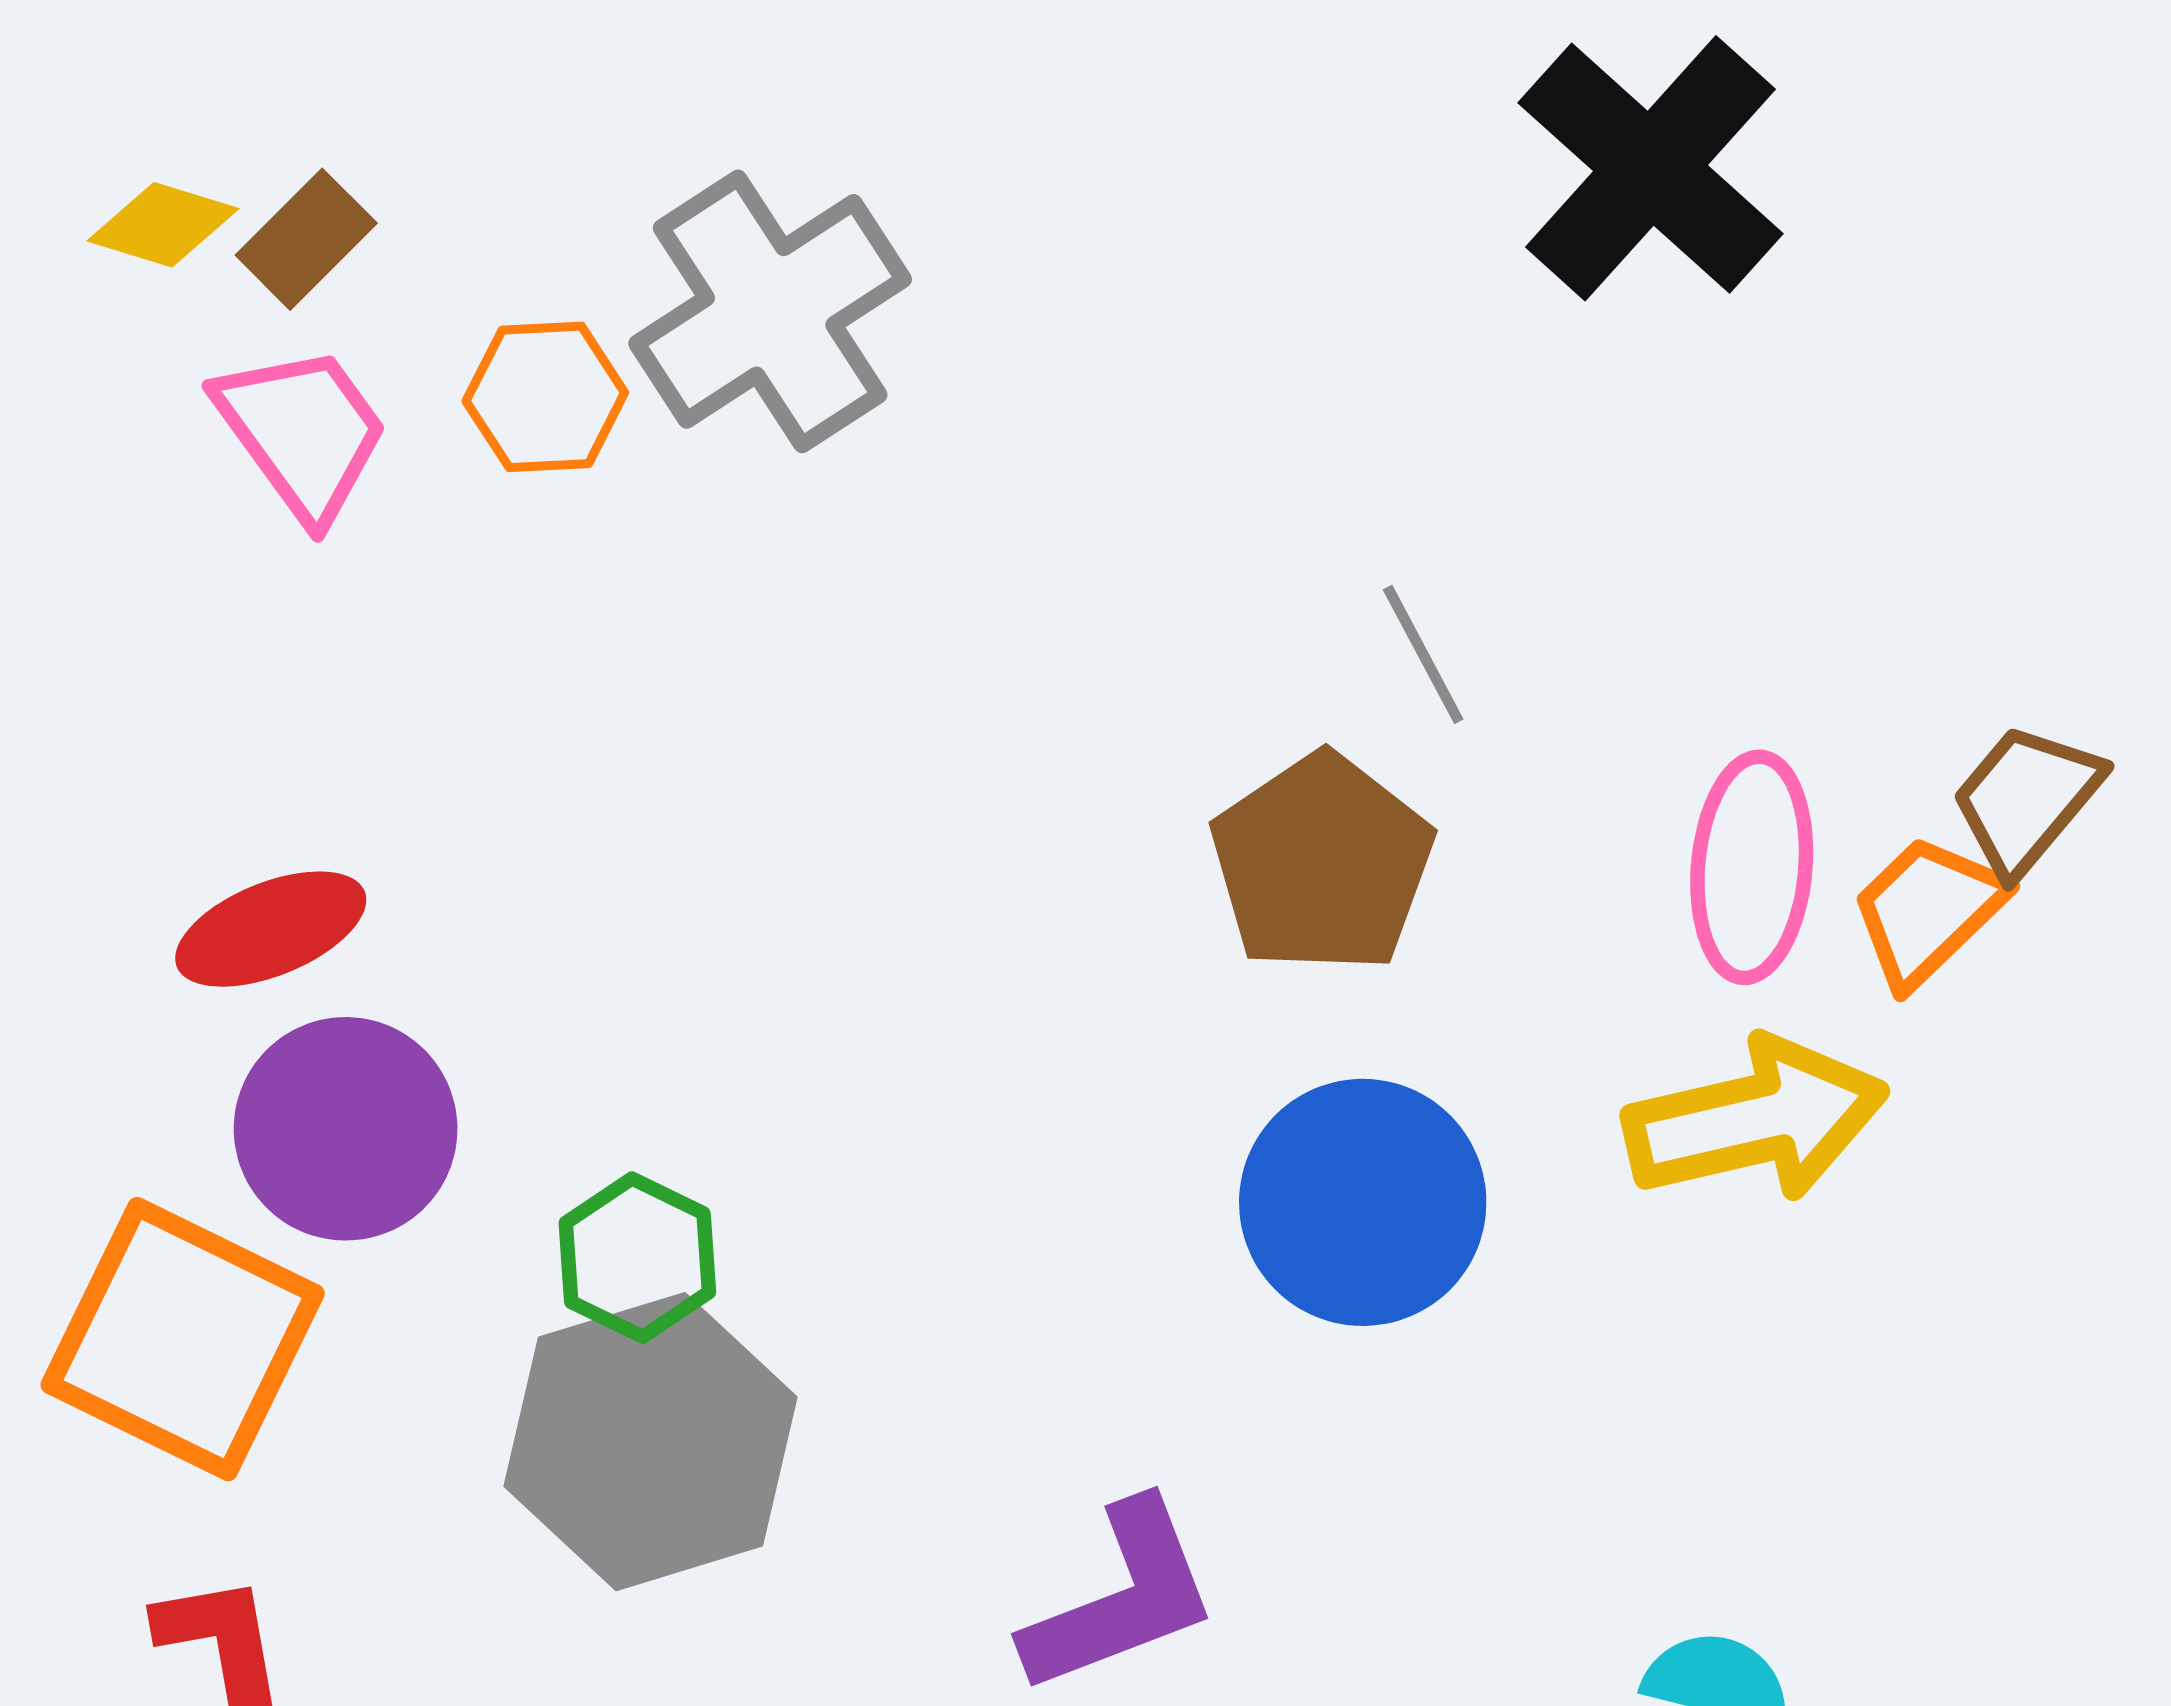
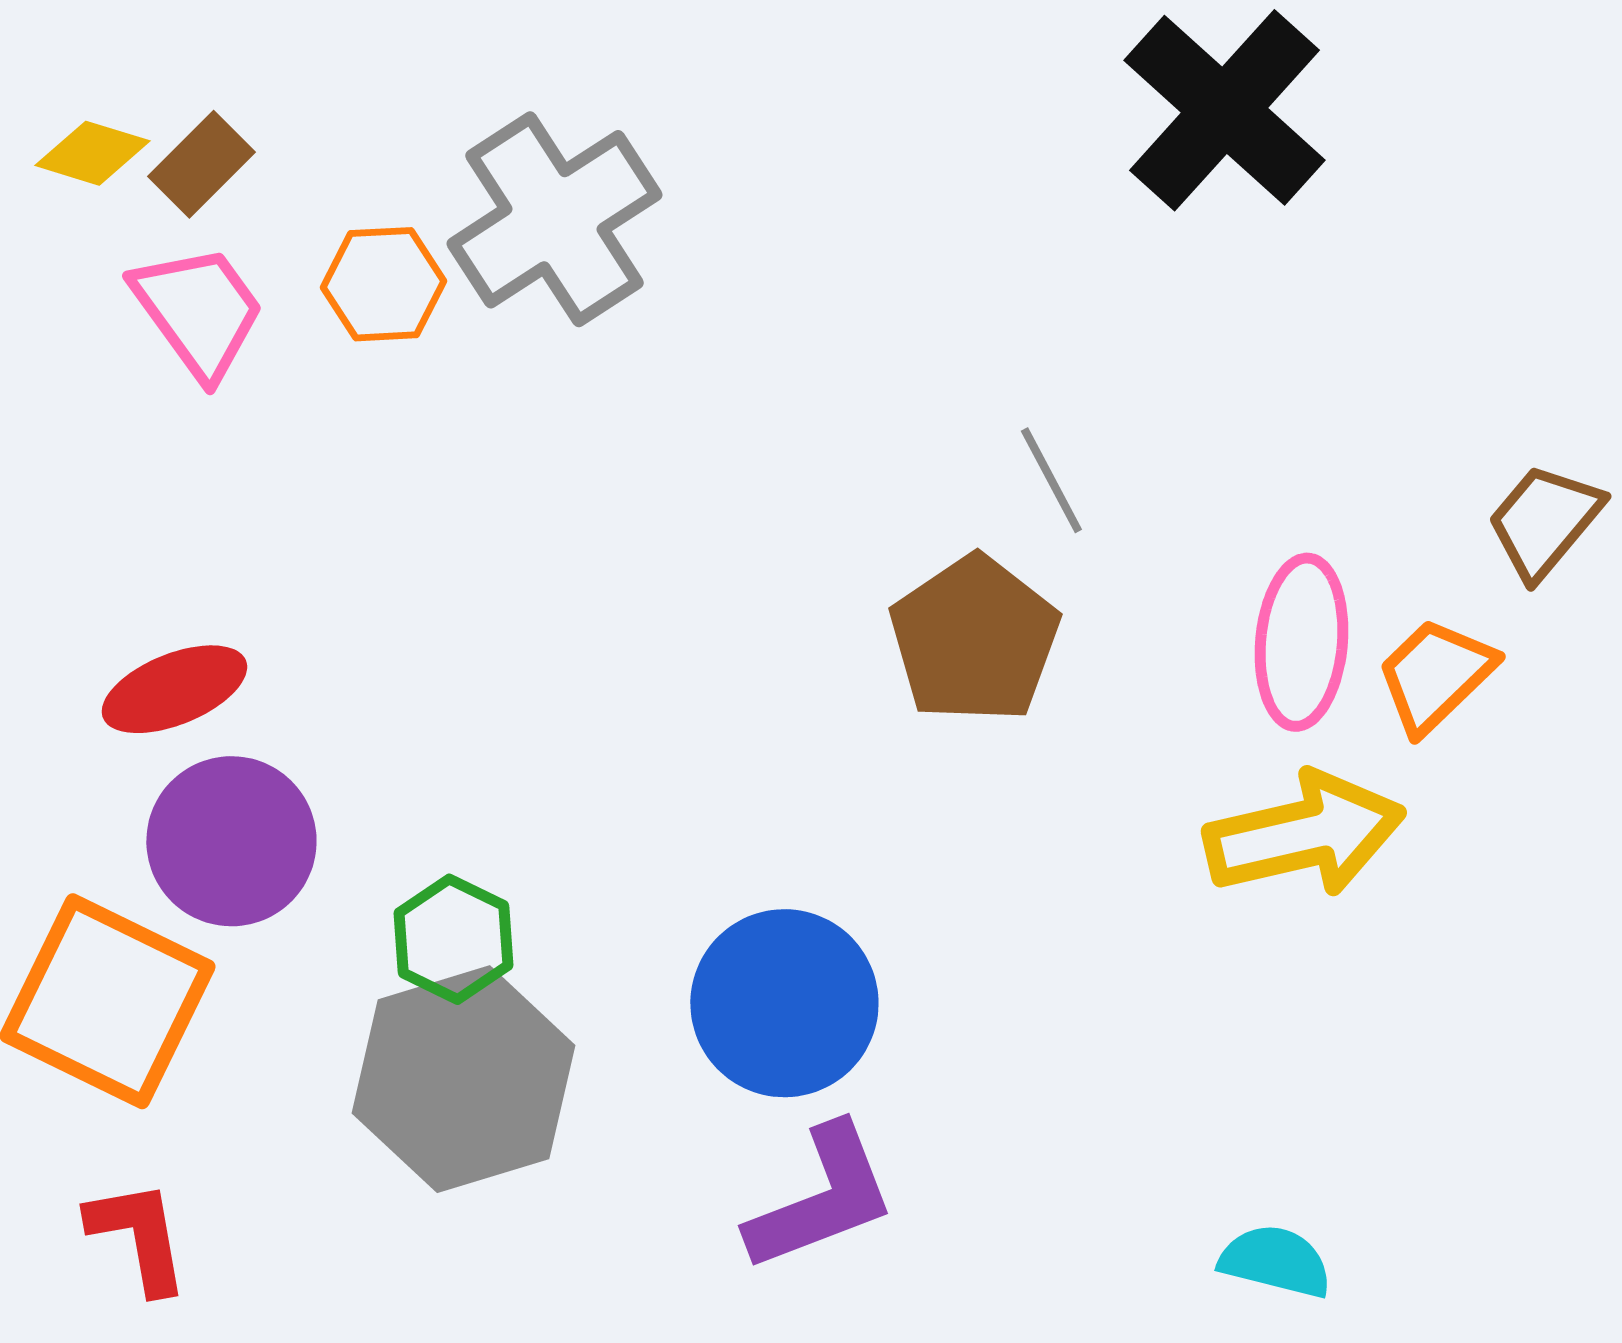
brown trapezoid: (2026, 799) -> (1544, 521), moved
blue circle: (1363, 1202) -> (784, 1003), moved

